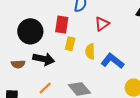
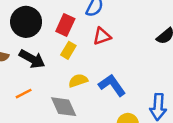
red triangle: (102, 24) -> (102, 36), moved
yellow semicircle: (90, 51) -> (78, 81), moved, turned 56

